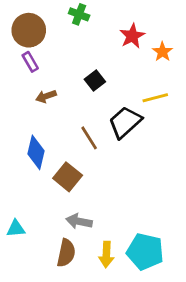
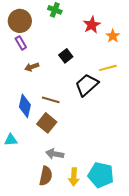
brown line: (89, 138) -> (51, 100), moved, turned -42
cyan triangle: (16, 229) -> (11, 140), moved

